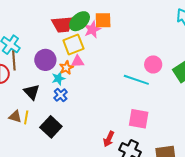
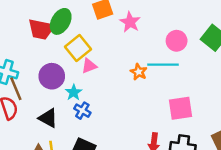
green ellipse: (80, 21) -> (61, 21), moved
red trapezoid: (63, 24) -> (41, 29), moved, turned 35
pink star: (92, 30) -> (130, 22), moved
orange star: (66, 68) -> (139, 72), moved

